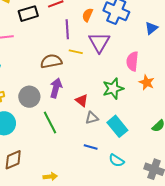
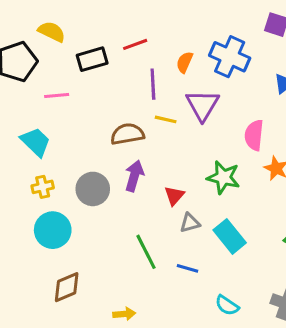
green star: (113, 89) -> (223, 177), turned 30
red triangle: (82, 100) -> (174, 196), turned 32
green line: (50, 122) -> (146, 252), moved
cyan semicircle: (116, 160) -> (227, 305), moved

